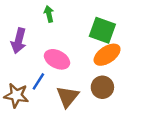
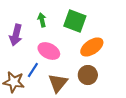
green arrow: (49, 14) -> (42, 20), moved
green square: (102, 30) -> (75, 21), moved

